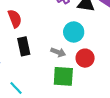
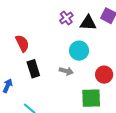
red circle: (85, 58) -> (104, 75), moved
green square: (63, 76) -> (91, 98), moved

